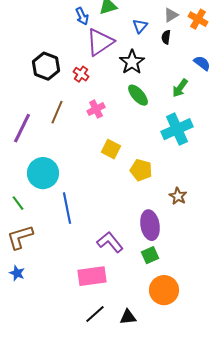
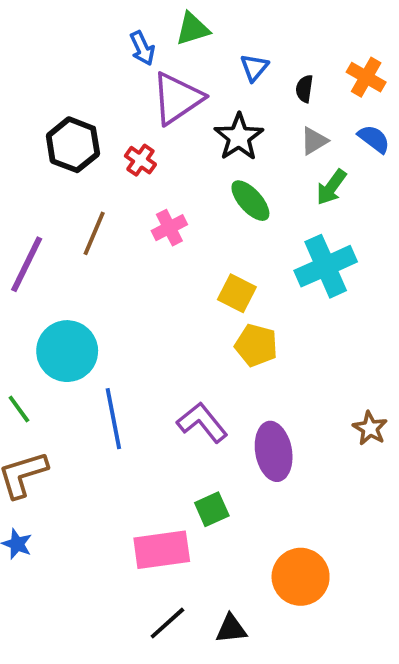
gray triangle: (171, 15) -> (314, 141), moved
orange cross: (198, 19) -> (366, 77), moved
yellow square: (111, 149) -> (237, 293), moved
brown star: (178, 196) -> (370, 428), moved
purple L-shape: (110, 242) -> (202, 422), moved
green square: (150, 255) -> (212, 509), moved

